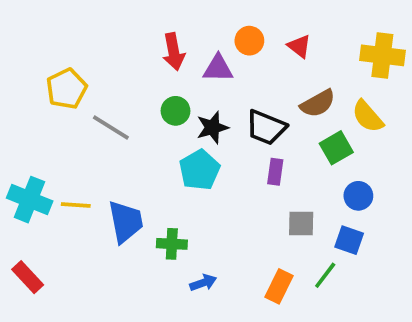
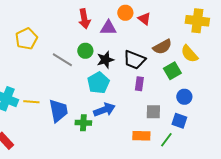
red triangle: (299, 46) -> (144, 19), moved
gray line: (111, 127) -> (62, 60), moved
blue arrow: (203, 283) -> (104, 110), moved, size x1.5
orange rectangle: (279, 286) -> (141, 136), moved, turned 66

